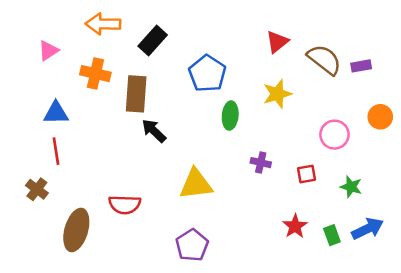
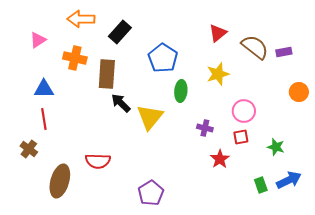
pink circle: (334, 135) -> (244, 111), moved
yellow triangle: (196, 184) -> (150, 117), moved, turned -44
red star: (295, 226) -> (220, 159), moved

